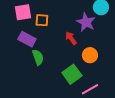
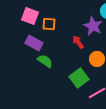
pink square: (23, 12) -> (30, 16), turned 30
green semicircle: (38, 57) -> (45, 61), turned -35

